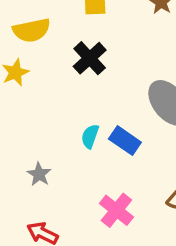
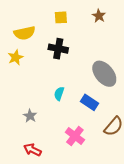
black cross: (90, 58) -> (58, 49), turned -36
blue rectangle: (125, 141) -> (89, 102), moved

